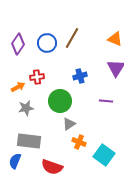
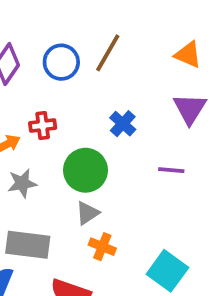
blue cross: (80, 76) -> (123, 124), turned -32
gray triangle: (69, 124) -> (87, 213), moved
orange cross: (79, 142) -> (102, 247), moved

